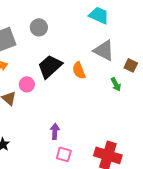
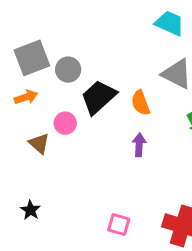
gray circle: (39, 27) -> (68, 70), moved
purple arrow: (55, 131) -> (139, 145), moved

